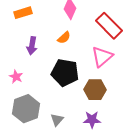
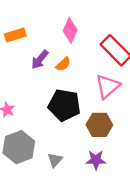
purple arrow: (32, 46) -> (40, 60), moved, turned 30

